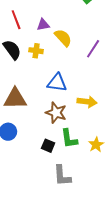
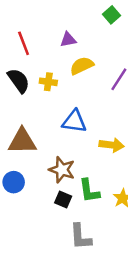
purple triangle: (43, 25) -> (68, 40), moved
yellow semicircle: (63, 38) -> (82, 66), turned -72
brown star: (56, 113) -> (62, 170), moved

